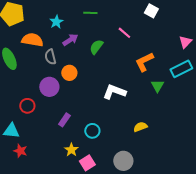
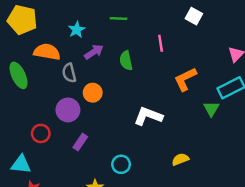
pink line: (124, 33) -> (161, 43), turned 40
green semicircle: (96, 47) -> (126, 61), turned -49
green triangle: (157, 86) -> (211, 109), moved
purple rectangle: (64, 120) -> (80, 142), moved

